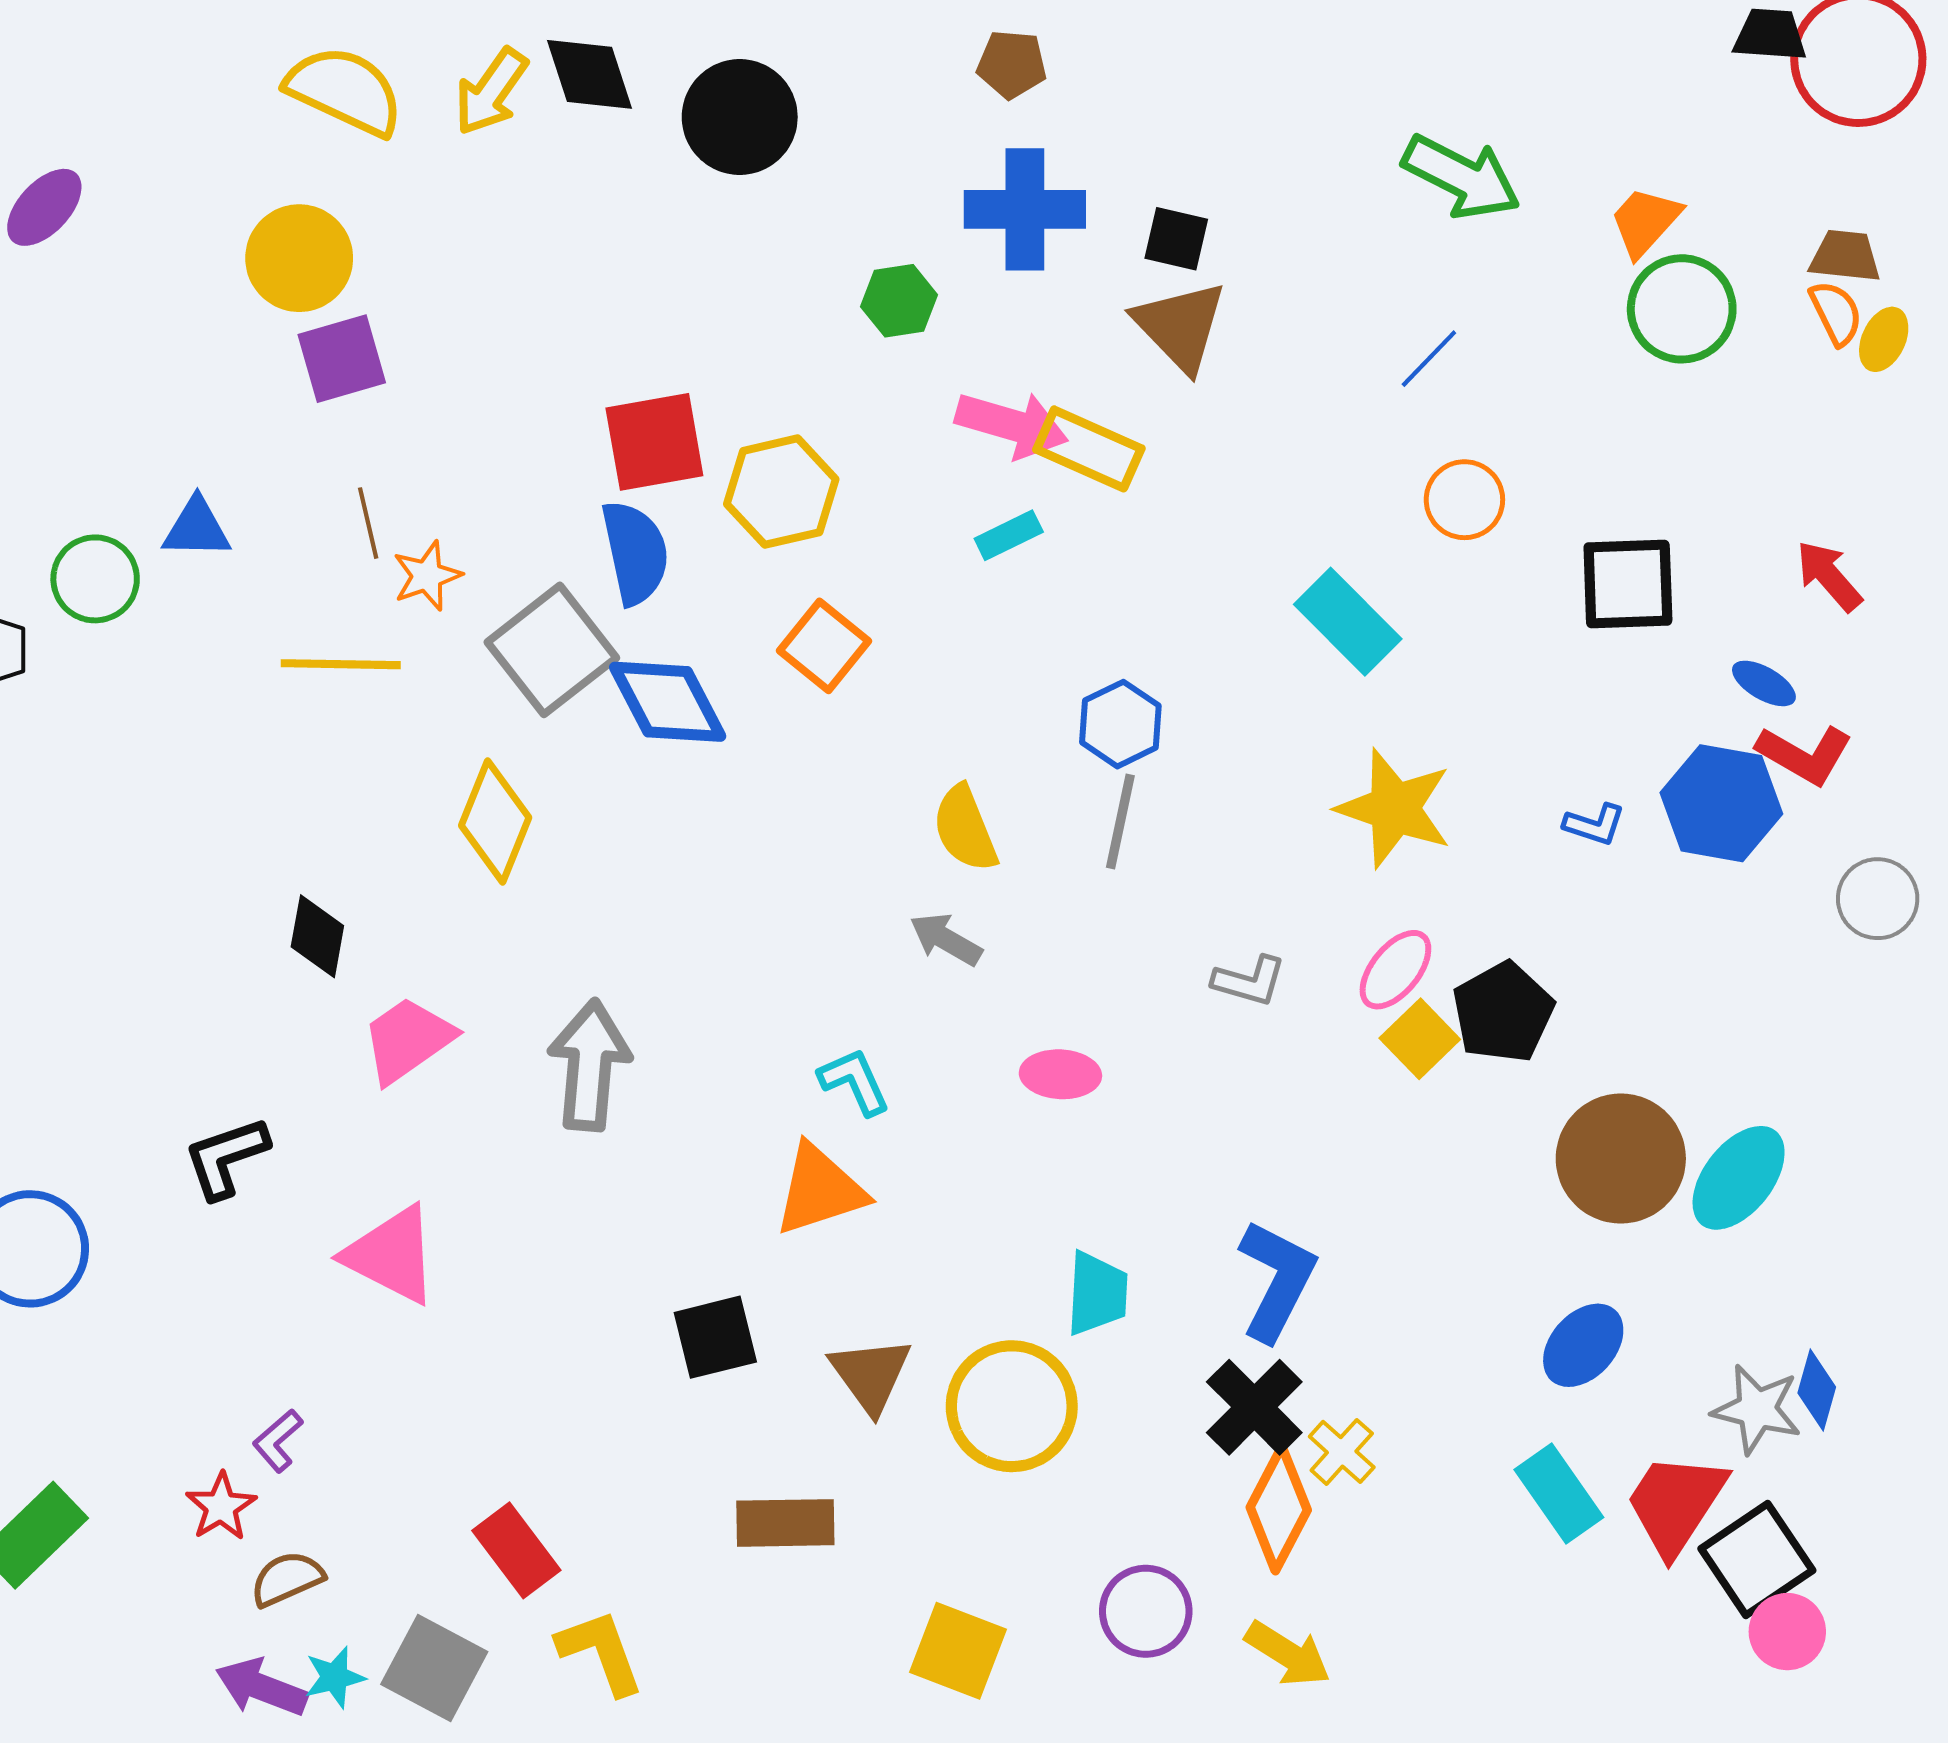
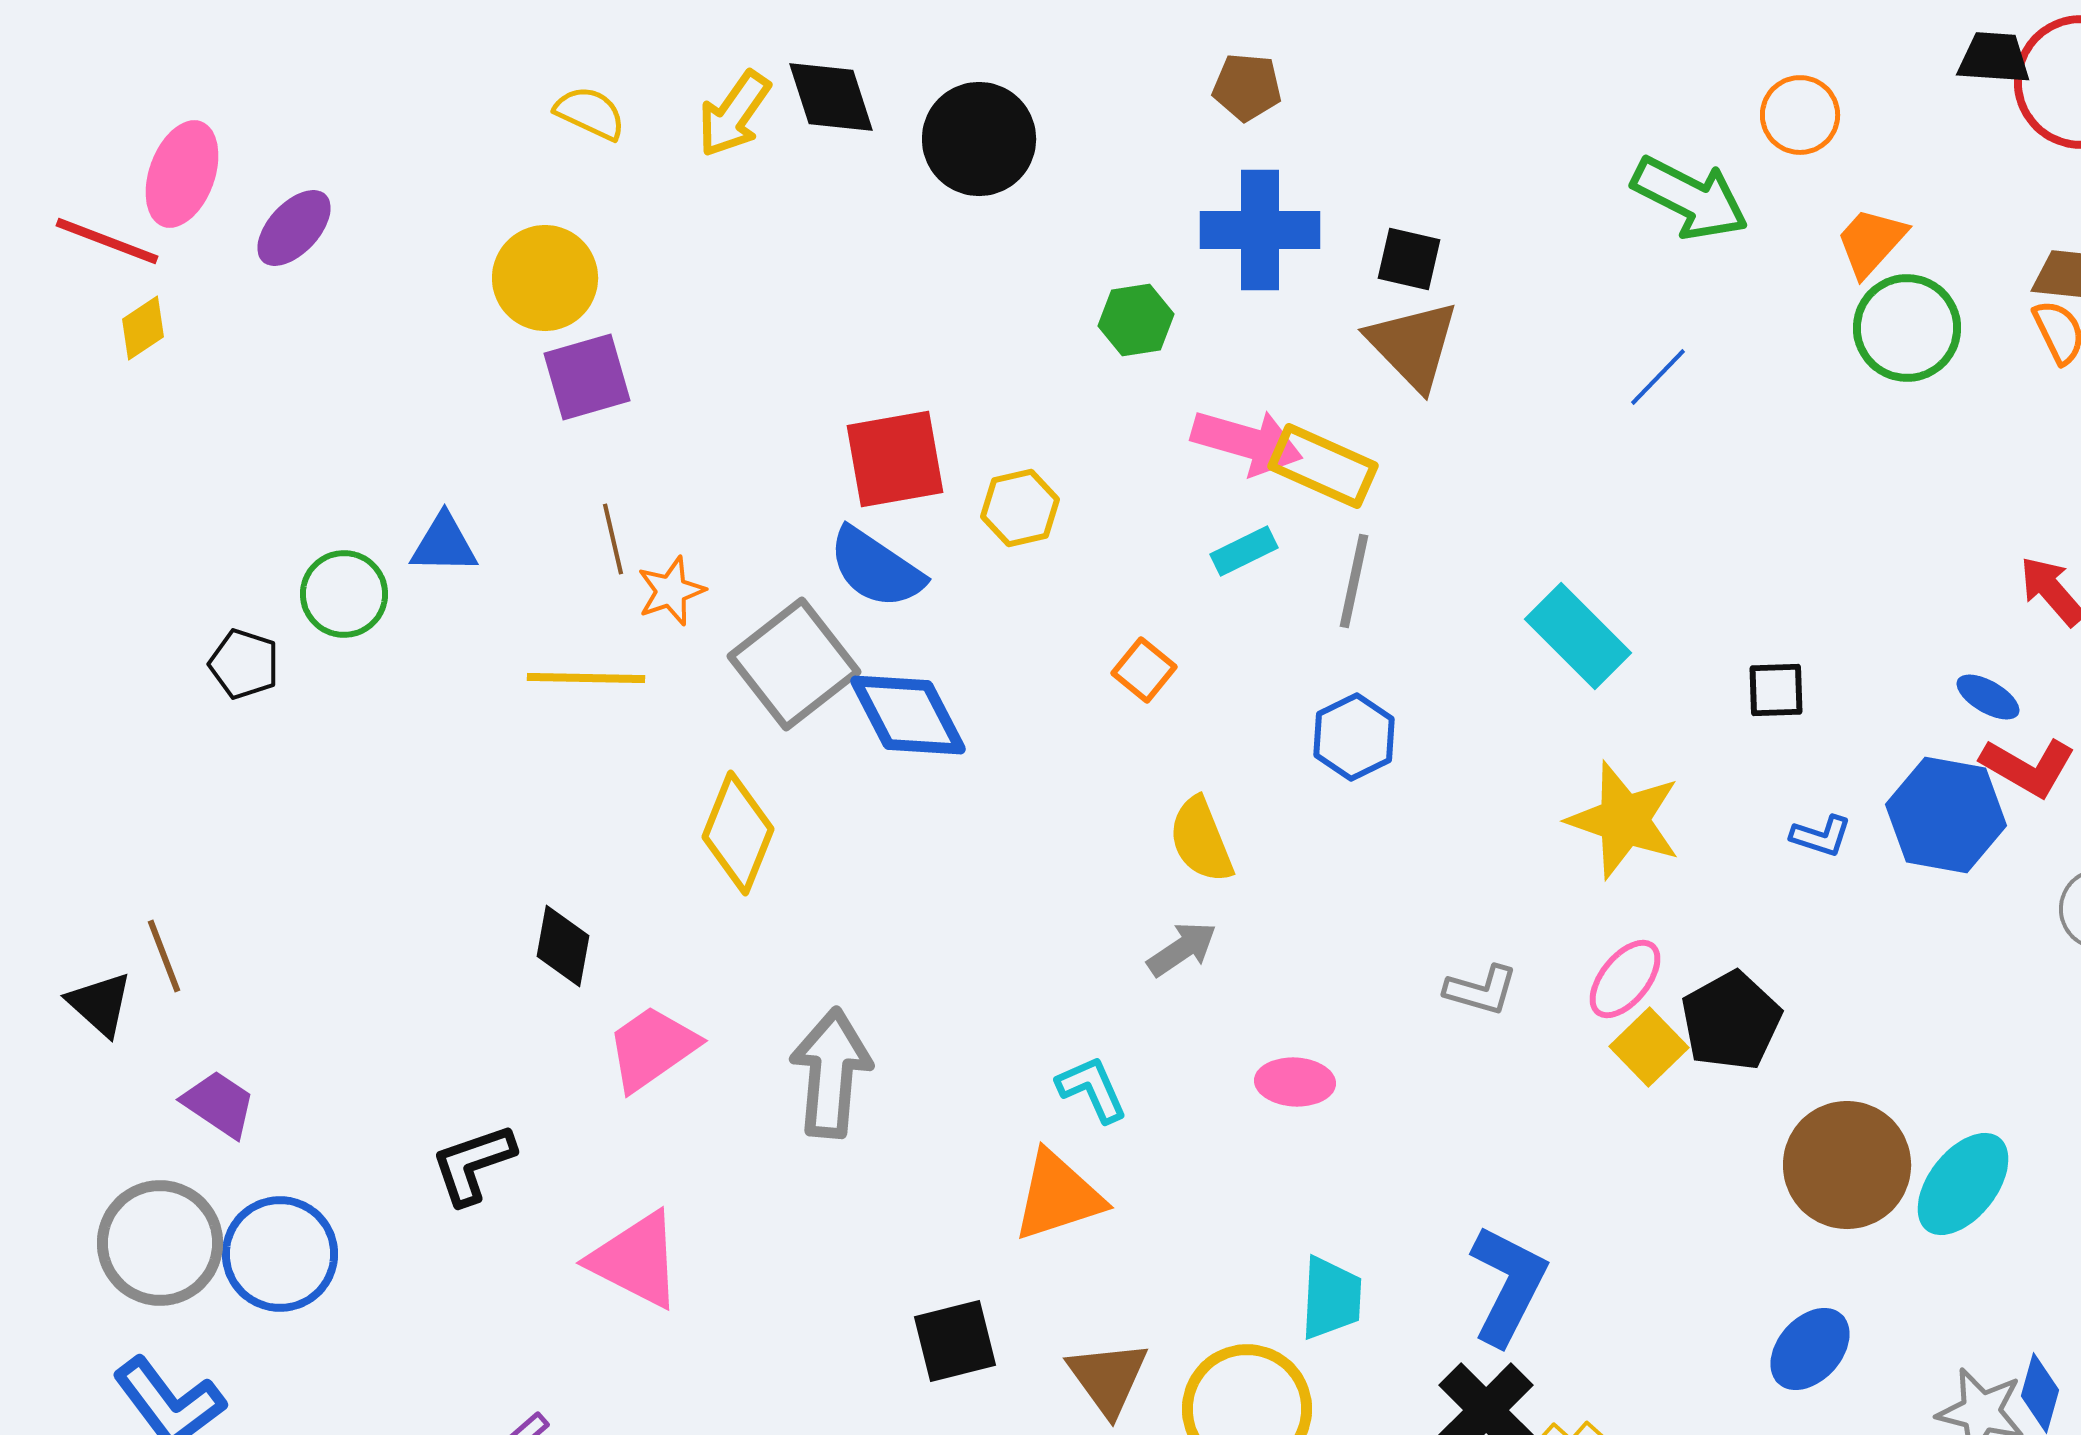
yellow semicircle: (345, 91) -> (590, 113), size x0.6
yellow hexagon: (781, 492) -> (1020, 508), size x0.7
orange circle: (1464, 500) -> (1800, 115), moved
blue semicircle: (635, 553) -> (876, 568), turned 136
black square: (1628, 584) -> (1776, 690), moved, size x0.6
orange square: (824, 646) -> (1144, 670), moved, size x0.7
gray line: (1120, 822) -> (1354, 581), moved
gray arrow: (946, 939) -> (1182, 949), turned 116

